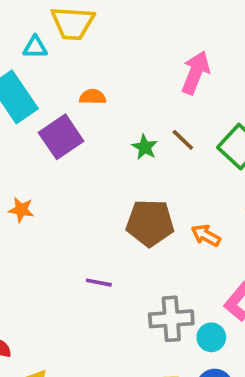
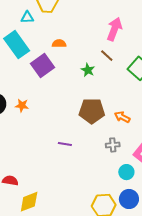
brown line: (183, 140) -> (107, 56), moved
gray cross: (171, 319) -> (113, 145), moved, size x0.6

